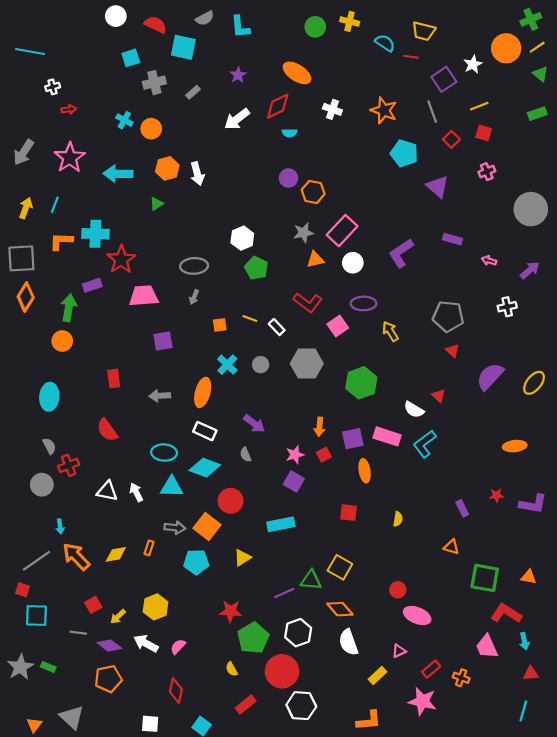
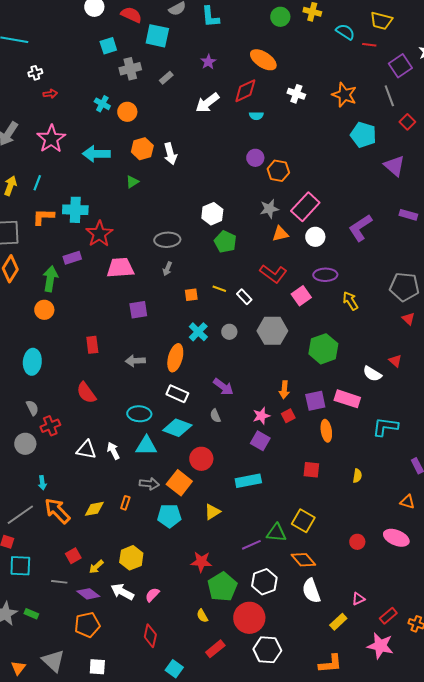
cyan L-shape: (425, 444) -> (385, 427), moved, turned 44
pink ellipse: (417, 616) -> (396, 538), moved
white square: (150, 724) -> (97, 667), moved

